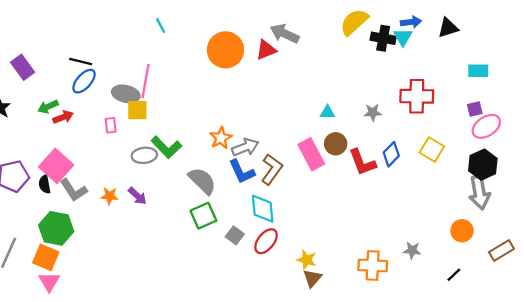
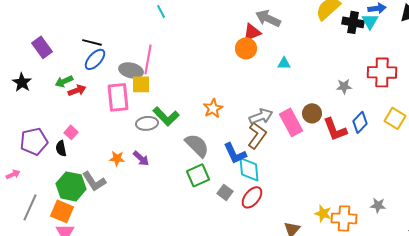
orange circle: (225, 50) -> (246, 48), moved, size x0.7
cyan triangle: (327, 112) -> (284, 63), moved
pink rectangle: (111, 125) -> (118, 97), size x2.0
gray arrow: (245, 147) -> (261, 116), moved
pink square: (56, 166) -> (71, 132), size x0.5
blue L-shape: (242, 172) -> (235, 153), moved
gray L-shape: (74, 190) -> (94, 181), moved
yellow star: (307, 260) -> (323, 213), moved

